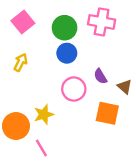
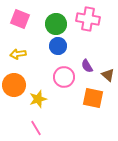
pink square: (23, 22) -> (20, 19), turned -30
yellow arrow: (21, 62) -> (18, 54), turned -126
orange circle: (16, 126) -> (14, 85), moved

